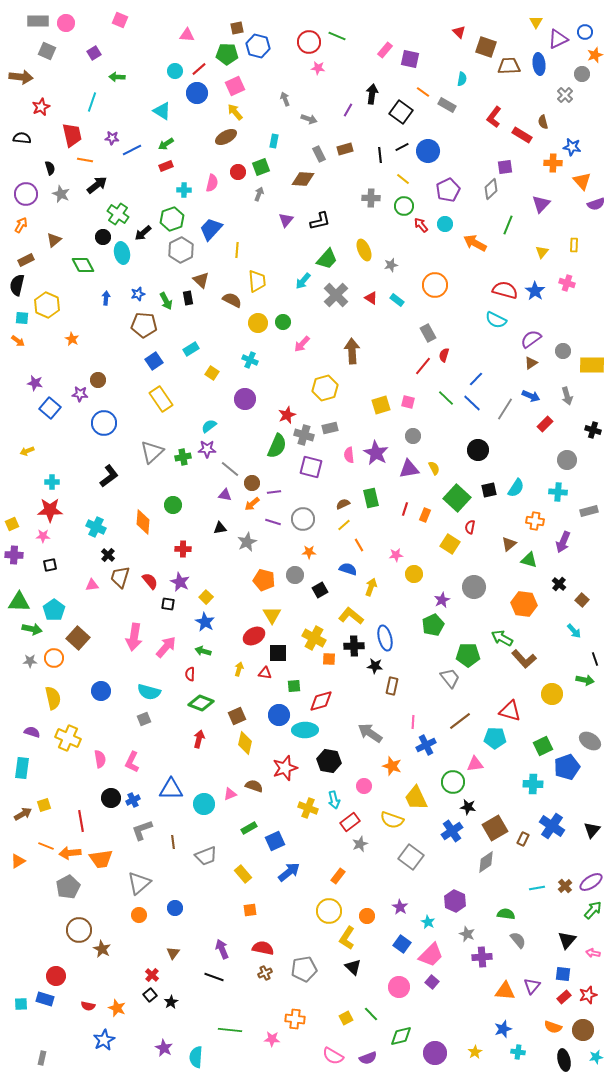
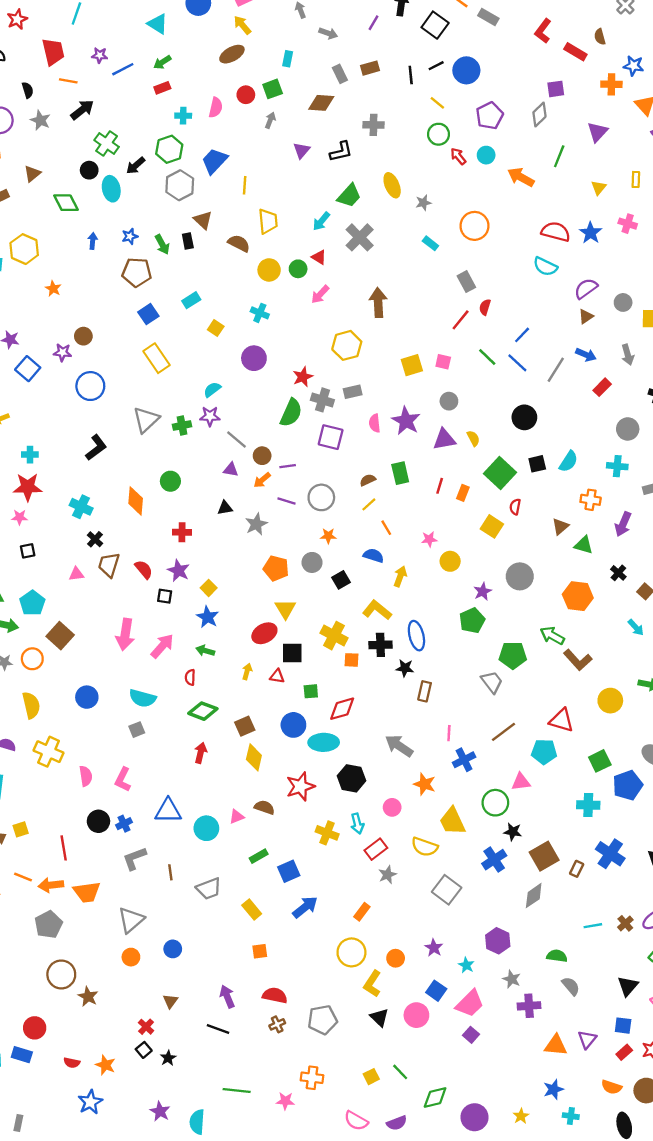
gray cross: (371, 198) -> (374, 125), moved
red triangle: (371, 298) -> (319, 257), moved
pink circle: (399, 987) -> (416, 1015), moved

